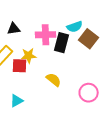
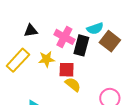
pink cross: (46, 35) -> (64, 37), turned 30
red square: (20, 66) -> (67, 70), moved

